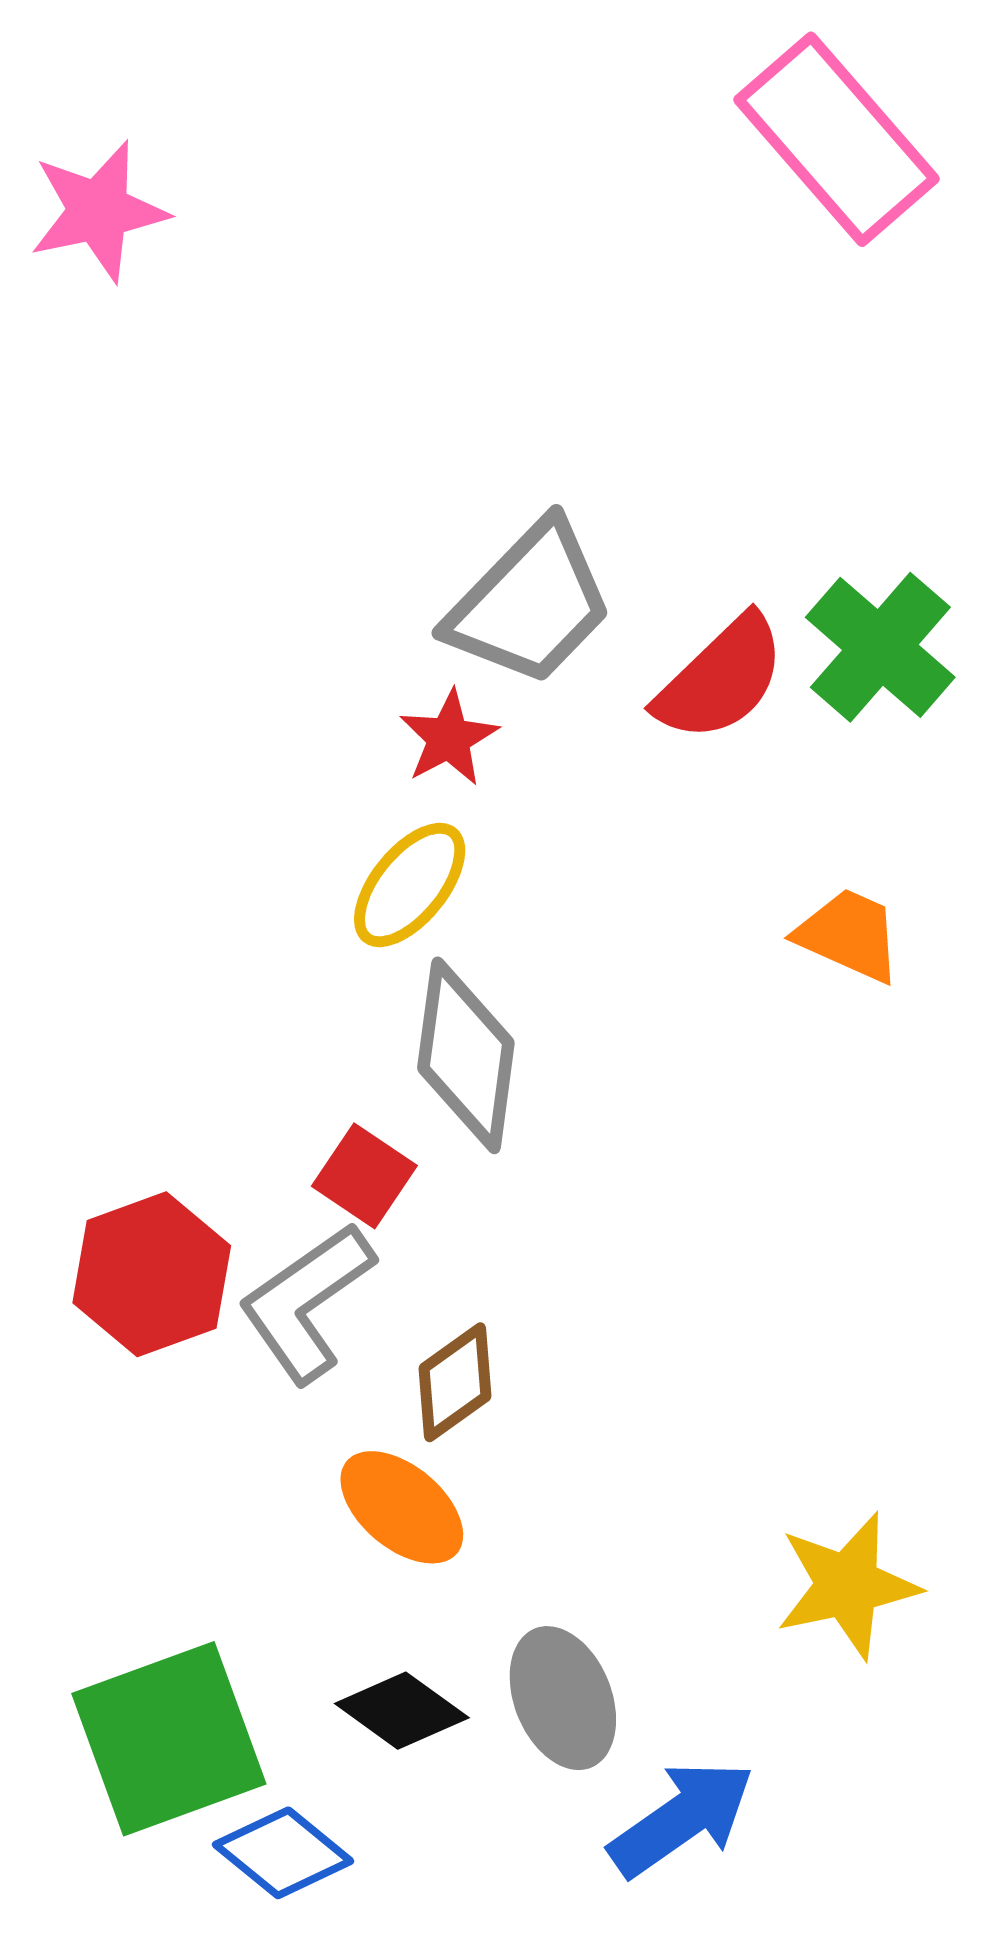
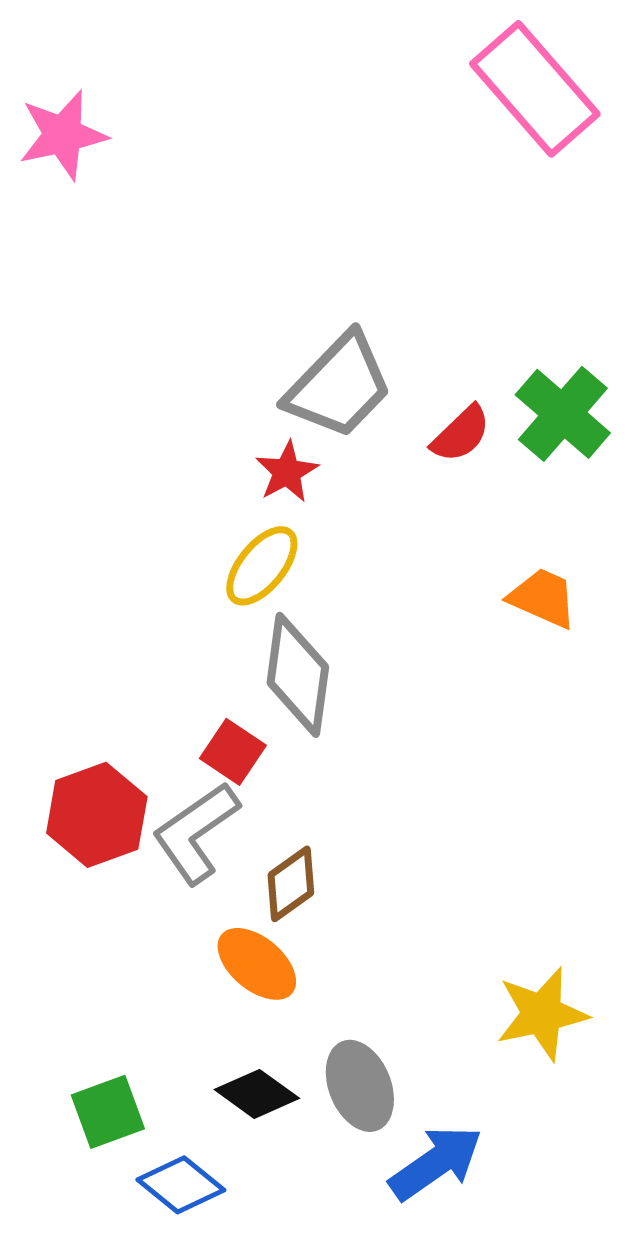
red semicircle: (721, 679) -> (461, 434), size x0.7
green square: (169, 1739) -> (108, 1112), size x0.6

